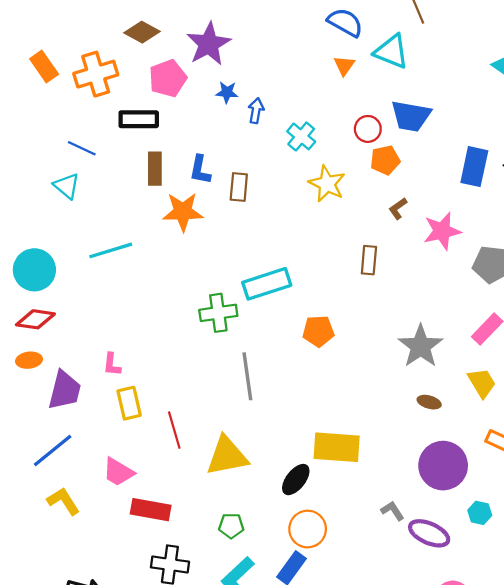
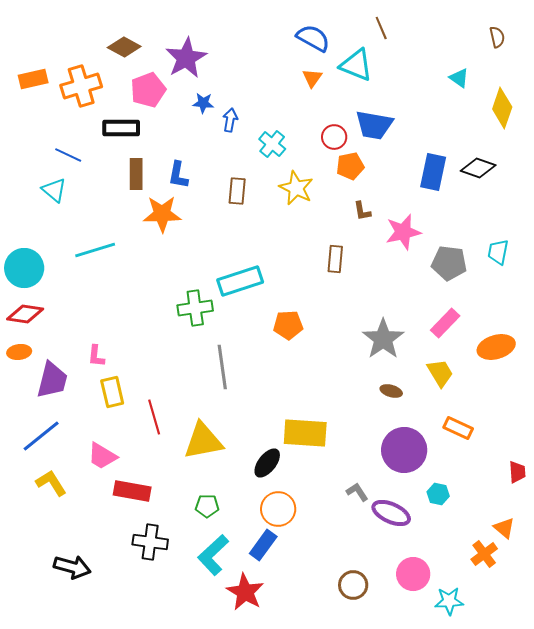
orange rectangle: (44, 67) -> (33, 79), turned -68
brown rectangle: (239, 187) -> (237, 191), moved
brown L-shape: (398, 209) -> (362, 211), turned -65

